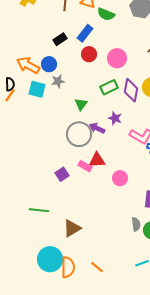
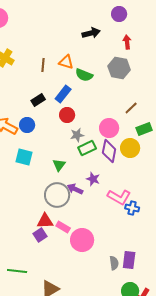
pink circle: (117, 58) -> (109, 128), moved
gray star: (58, 81) -> (77, 135), moved
cyan square: (37, 89) -> (24, 157), moved
red triangle: (97, 160) -> (45, 221), moved
pink circle: (120, 178) -> (82, 240), moved, size x1.5
gray semicircle: (136, 224) -> (114, 263), moved

